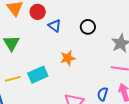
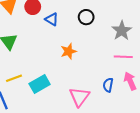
cyan rectangle: (38, 75) -> (40, 84), moved

